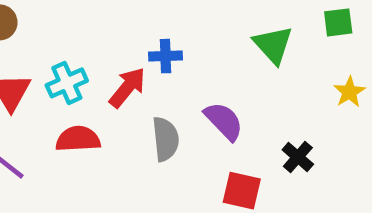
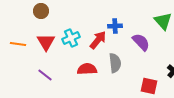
purple semicircle: (224, 121) -> (141, 42), moved
red semicircle: (78, 139) -> (87, 69), moved

